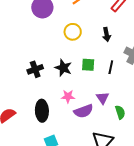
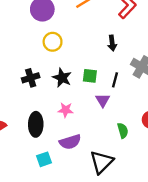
yellow circle: (73, 32) -> (53, 42), moved
purple triangle: (103, 98) -> (103, 100), moved
purple semicircle: (83, 111) -> (70, 142), moved

